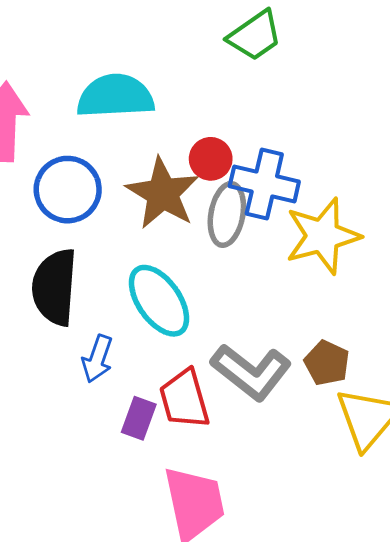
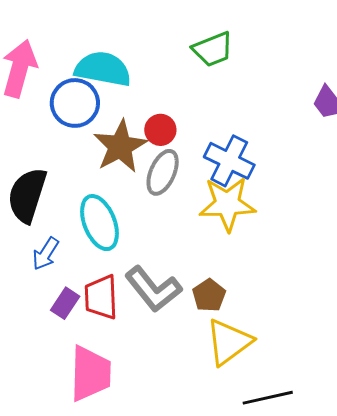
blue cross: (264, 184) -> (229, 161), moved
blue circle: (68, 190) -> (75, 103), moved

